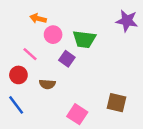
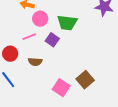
pink line: (30, 54) -> (29, 37), moved, turned -64
brown square: (116, 103) -> (85, 80), moved, turned 36

